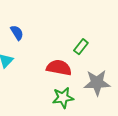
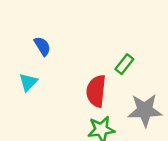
red semicircle: (59, 68) -> (96, 91), turned -95

